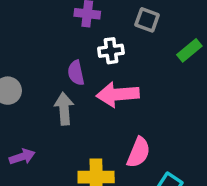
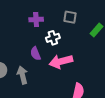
gray arrow: (64, 109) -> (22, 75), moved

